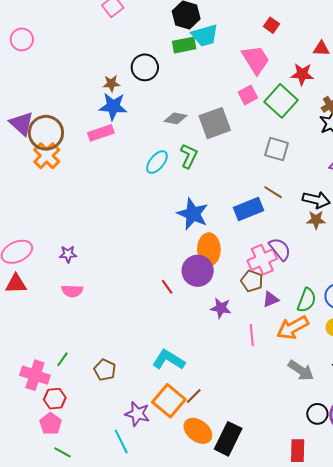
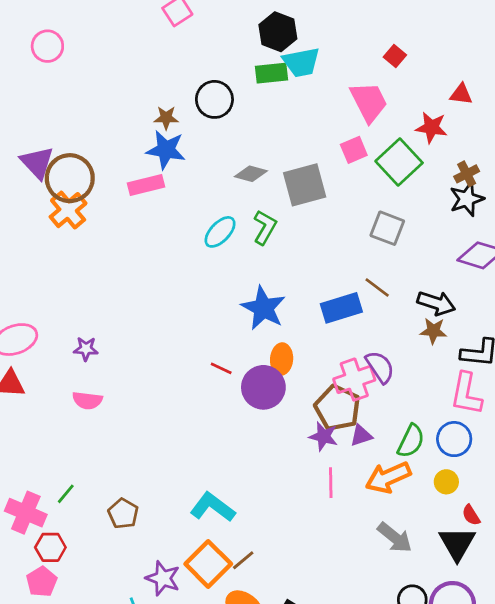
orange ellipse: (209, 249) -> (282, 359), size x0.7
brown pentagon: (252, 281) -> (337, 408), size x1.5
red line: (167, 287) -> (221, 368), moved, turned -35
purple star: (221, 308) -> (323, 436), moved

